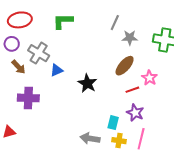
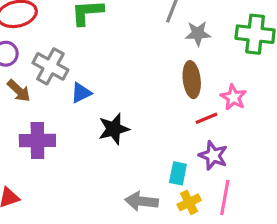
brown ellipse: (125, 66) -> (192, 80), turned -45
black star: (87, 83) -> (114, 129), moved, turned 30
yellow cross: (119, 141) -> (189, 202), turned -32

